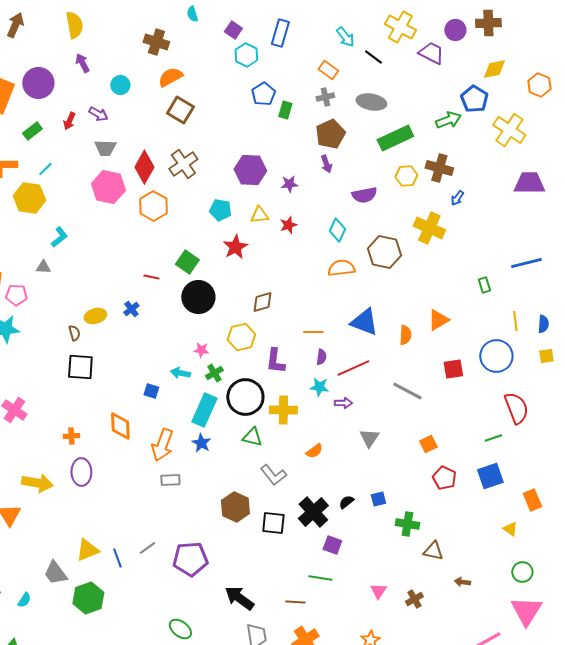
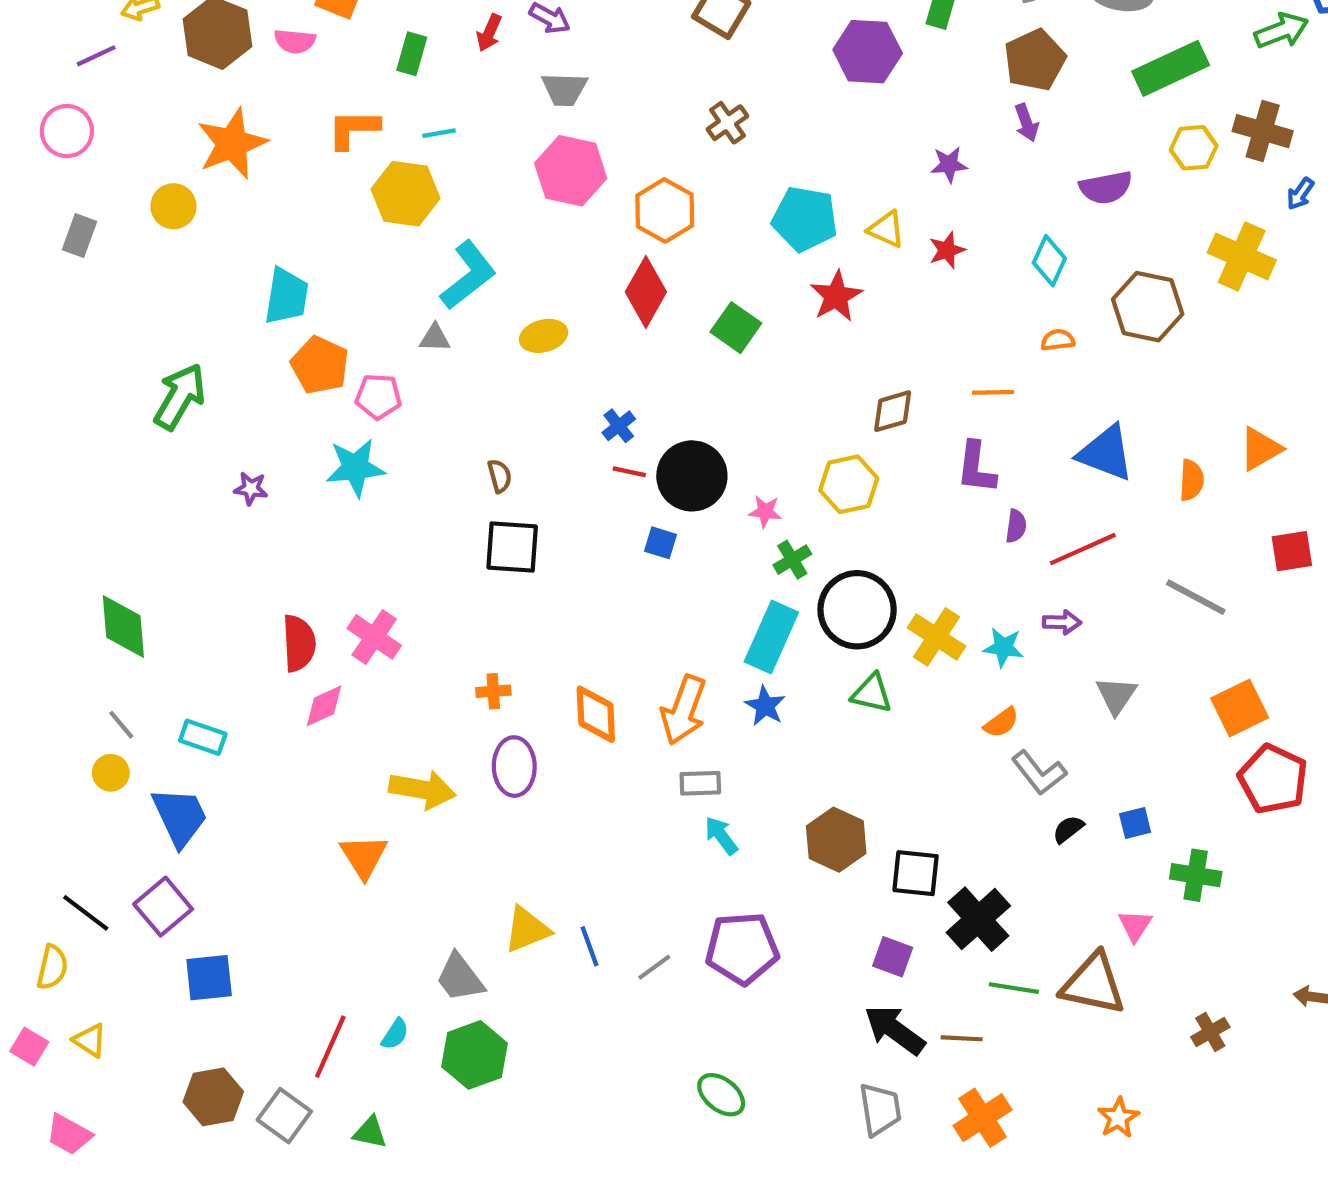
green rectangle: (32, 131) -> (412, 54), turned -36
brown cross: (183, 164) -> (727, 123), size x0.7
red diamond: (144, 167) -> (646, 292), moved
cyan line: (45, 169) -> (439, 133), turned 35
purple hexagon: (250, 170) -> (868, 52), moved
cyan pentagon: (220, 210) -> (805, 219), size x1.4
yellow triangle: (259, 215) -> (886, 229), turned 30
cyan L-shape: (59, 237) -> (468, 275), size x1.6
orange semicircle: (341, 268) -> (1058, 340), size x0.6
red line: (151, 277) -> (629, 472), moved
black circle: (198, 297) -> (692, 476), moved
yellow ellipse: (95, 316) -> (544, 336), moved
orange line: (313, 332) -> (993, 392), moved
purple L-shape: (275, 361) -> (976, 468), moved
cyan arrow: (180, 373) -> (721, 835), moved, turned 42
cyan star: (319, 387) -> (1003, 647), moved
blue square: (151, 391) -> (661, 543), moved
yellow cross: (283, 410) -> (937, 637), turned 32
orange diamond: (120, 426) -> (596, 714), moved
orange square: (428, 444) -> (1240, 708), size x1.5
gray L-shape: (273, 475) -> (1039, 773), moved
red pentagon: (444, 478) -> (1273, 779), size x1.4
black cross: (313, 512) -> (978, 919), moved
purple square: (332, 545) -> (893, 957), moved
gray line: (147, 548) -> (654, 967), moved
brown triangle: (433, 551) -> (1093, 984), moved, size x1.6
pink triangle: (378, 591) -> (1135, 925), moved
green hexagon: (88, 598) -> (475, 1055), moved
black arrow: (239, 598) -> (895, 1030), moved

